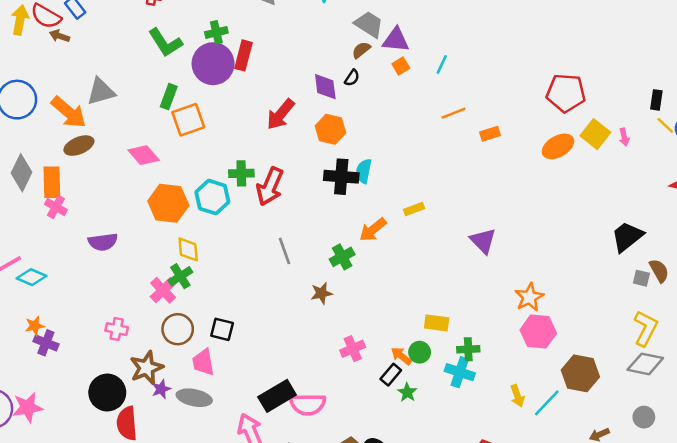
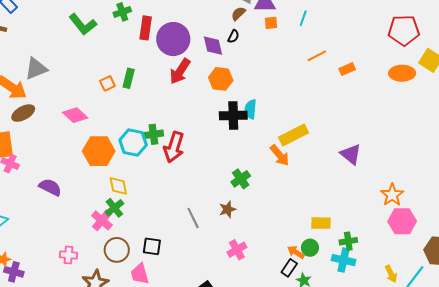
purple circle: (213, 64) -> (173, 39), moved
orange square: (401, 66) -> (271, 23), turned 32
green rectangle: (169, 97) -> (129, 78), moved
orange square: (188, 120) -> (107, 83), size x0.6
orange ellipse: (558, 146) -> (402, 73), turned 35
green cross: (241, 173) -> (153, 134), moved
red arrow: (270, 186) -> (174, 147), moved
yellow rectangle: (414, 209) -> (294, 135), size x1.8
orange arrow: (373, 230) -> (280, 155), moved, turned -85
purple semicircle: (103, 242) -> (50, 187), turned -140
gray line: (285, 251) -> (193, 218), moved
pink cross: (353, 349) -> (237, 250), moved

